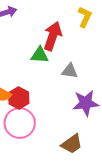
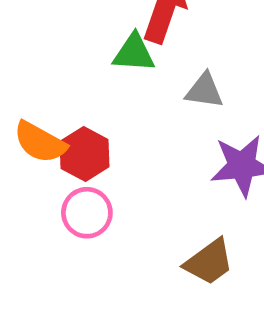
pink circle: (20, 123) -> (87, 213), size x0.7

